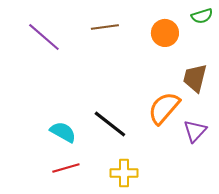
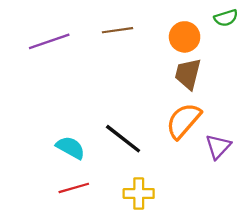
purple line: (44, 37) -> (49, 41), turned -60
brown trapezoid: (195, 78) -> (188, 74), moved

